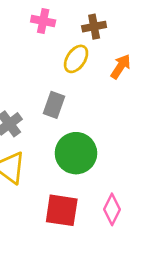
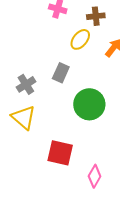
green circle: (76, 153) -> (89, 104), moved
pink diamond: (112, 209) -> (95, 176), moved

